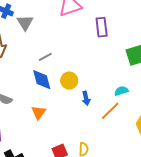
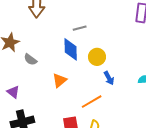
blue arrow: (86, 98) -> (109, 78), turned -32
orange line: (110, 111) -> (92, 102), moved

